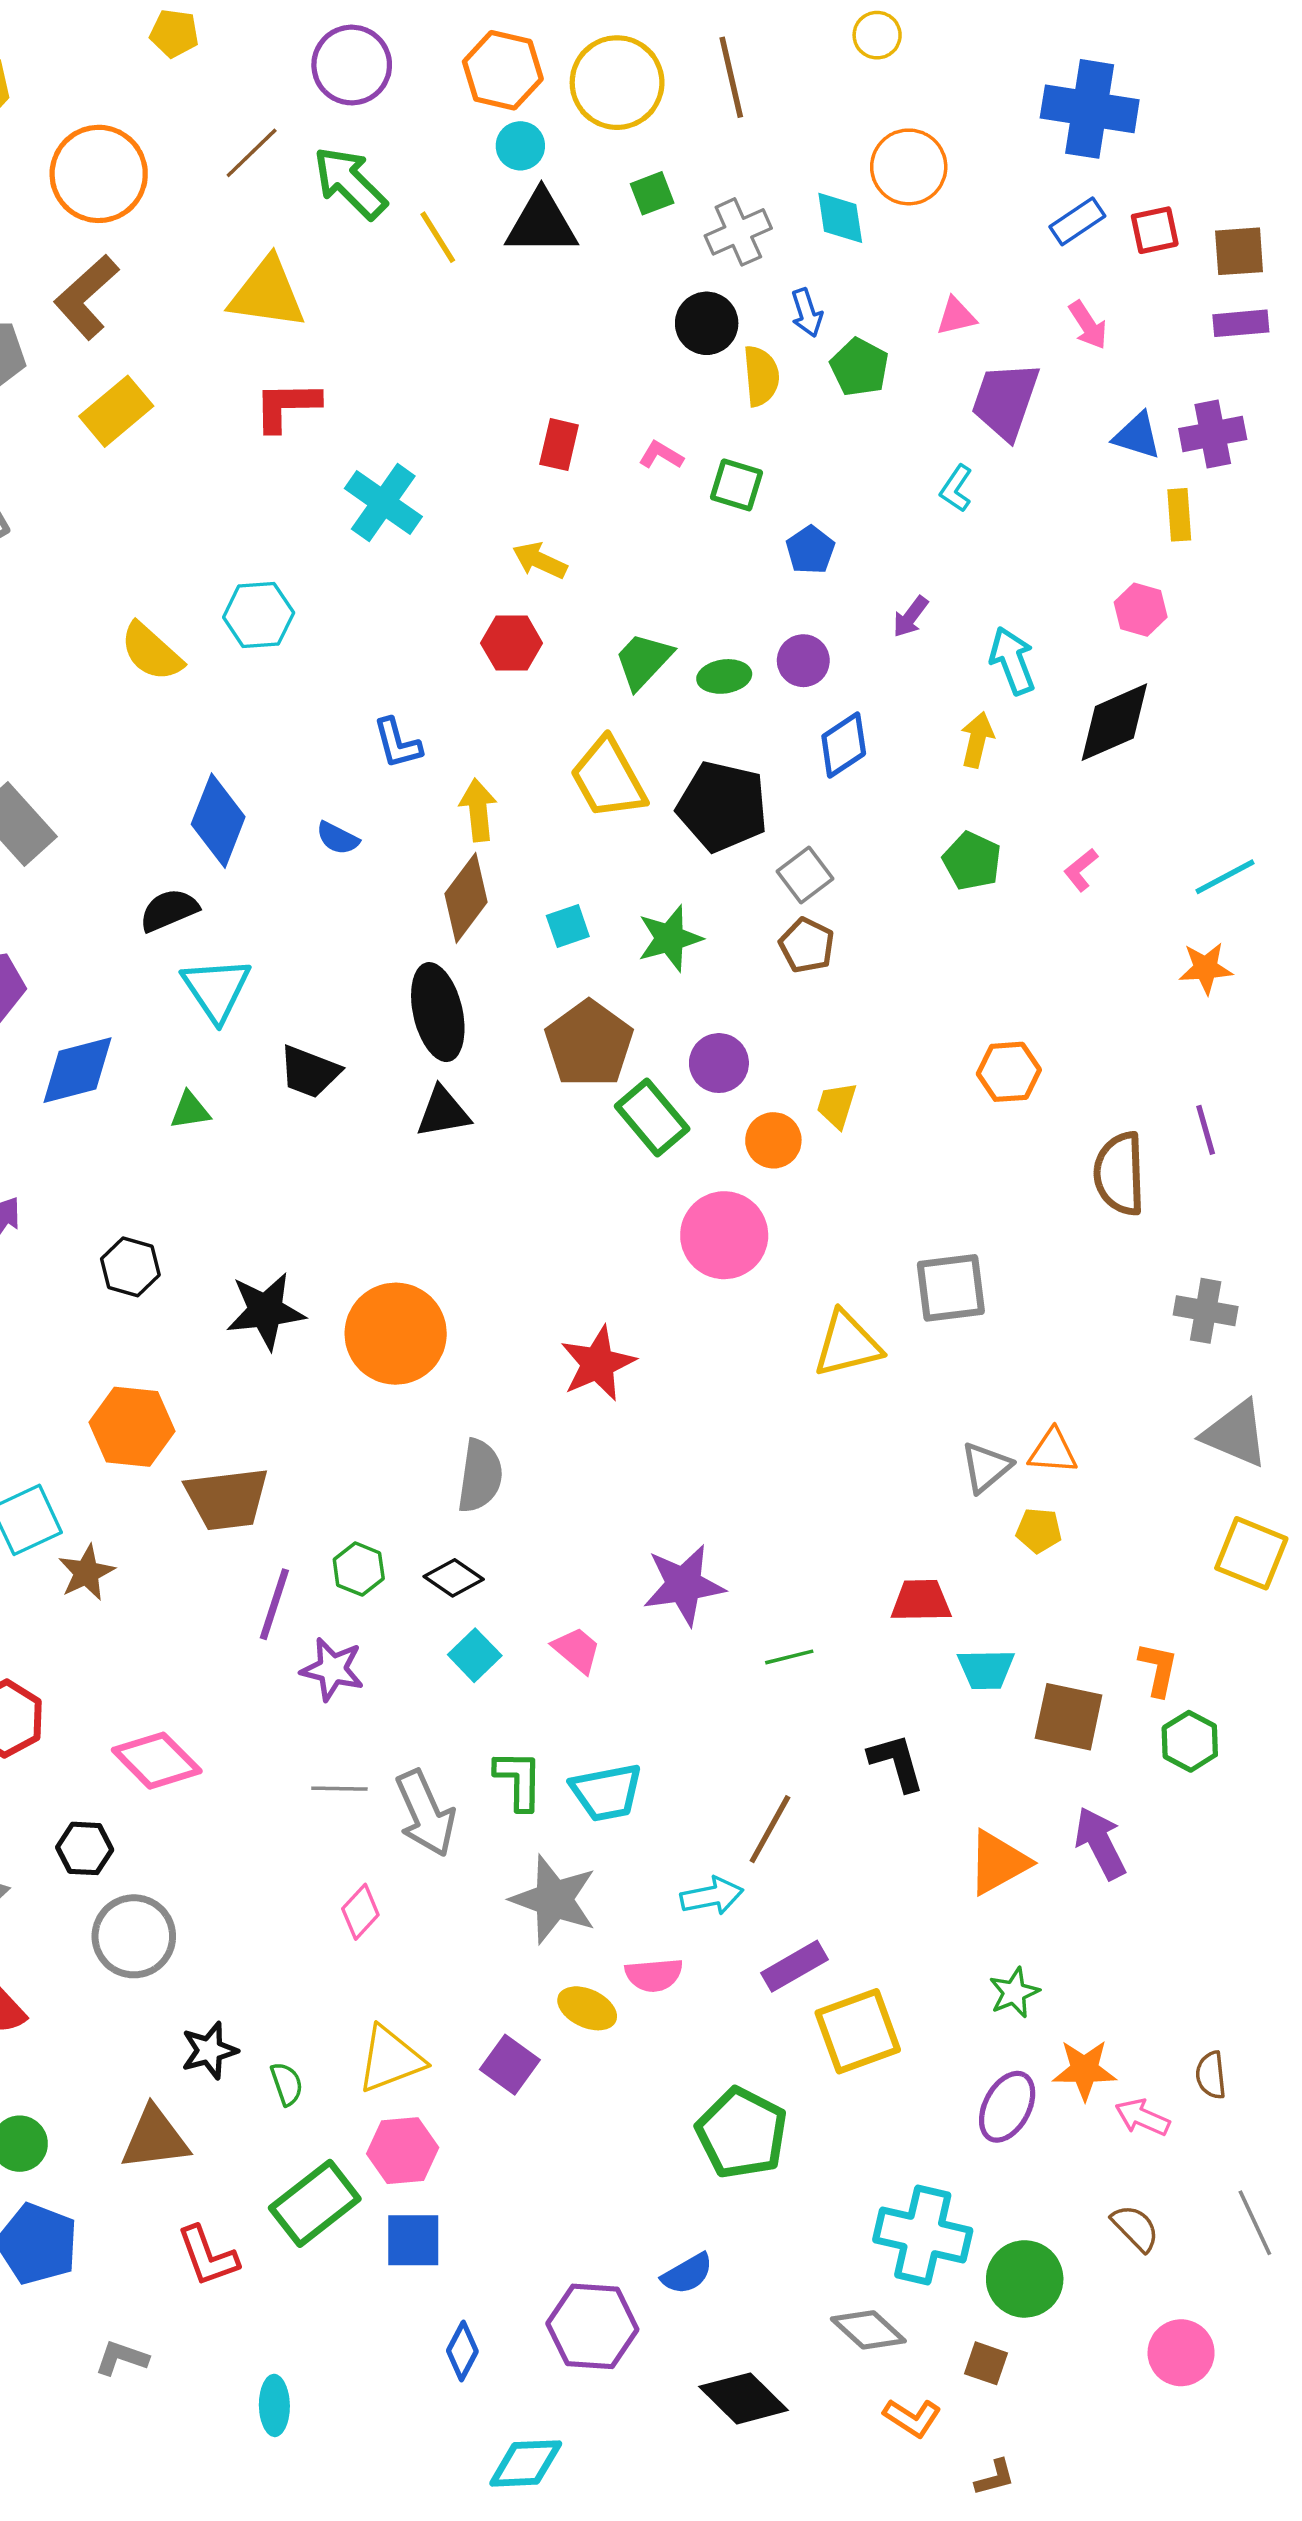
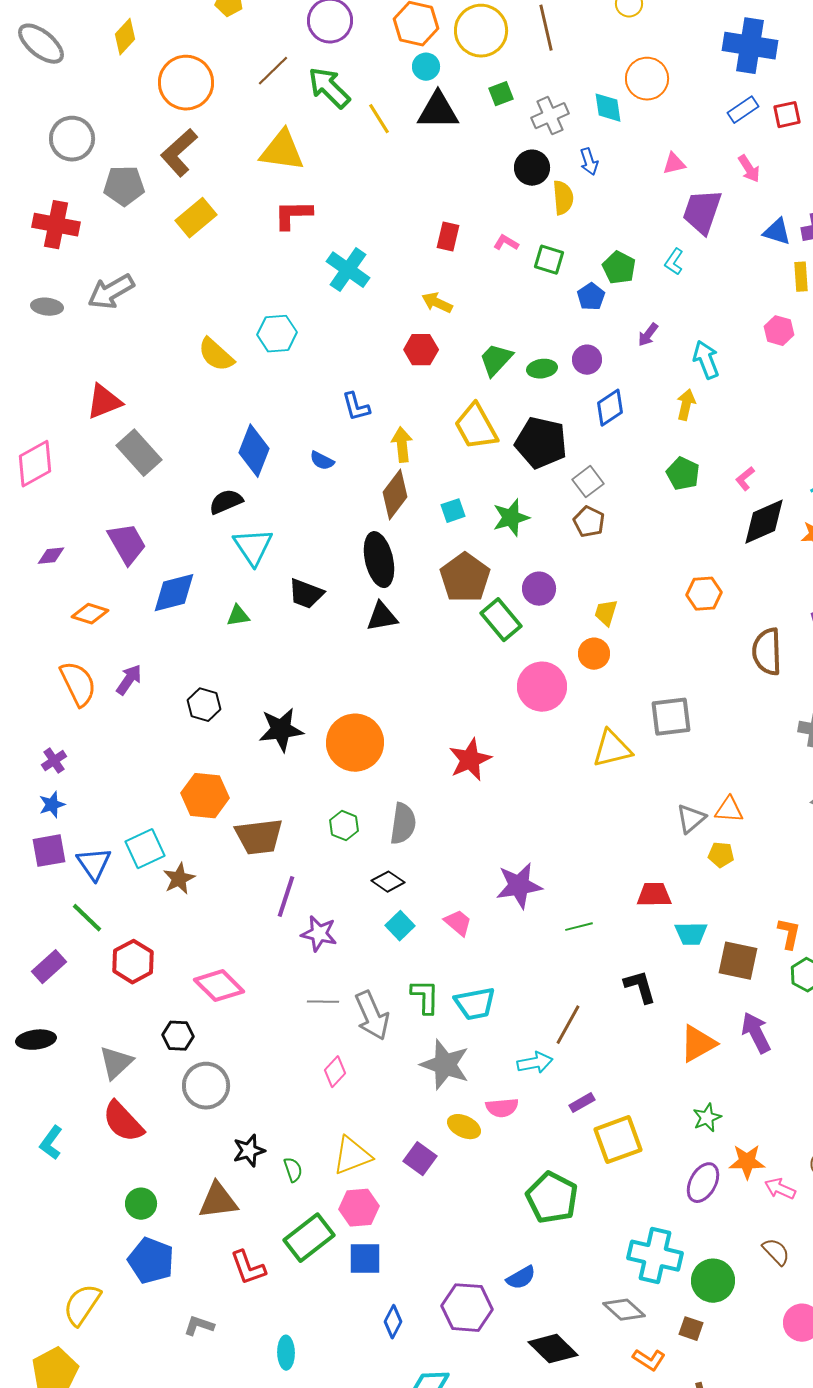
green pentagon: (859, 367) -> (619, 268), moved
black diamond: (1114, 722) -> (764, 522), moved
orange circle: (773, 1140) -> (594, 654), moved
green hexagon: (359, 1569) -> (344, 826), moved
purple rectangle: (794, 1966) -> (582, 1103), size x0.7

